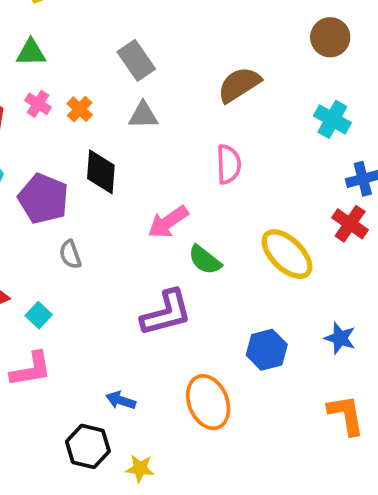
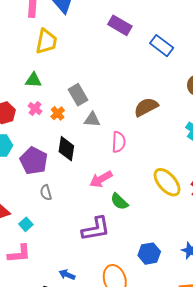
gray rectangle: (136, 60) -> (78, 95), moved
pink semicircle: (229, 164) -> (119, 142), moved
yellow ellipse: (287, 254) -> (167, 182), moved

